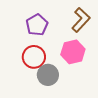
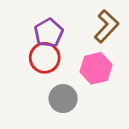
red circle: (34, 57) -> (45, 58), moved

